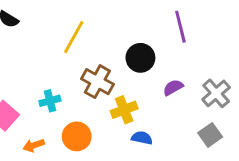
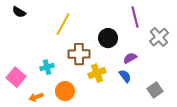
brown cross: (97, 82) -> (79, 54), turned -30
gray cross: (216, 93) -> (159, 37), moved
blue semicircle: (142, 138) -> (125, 76), moved, turned 40

